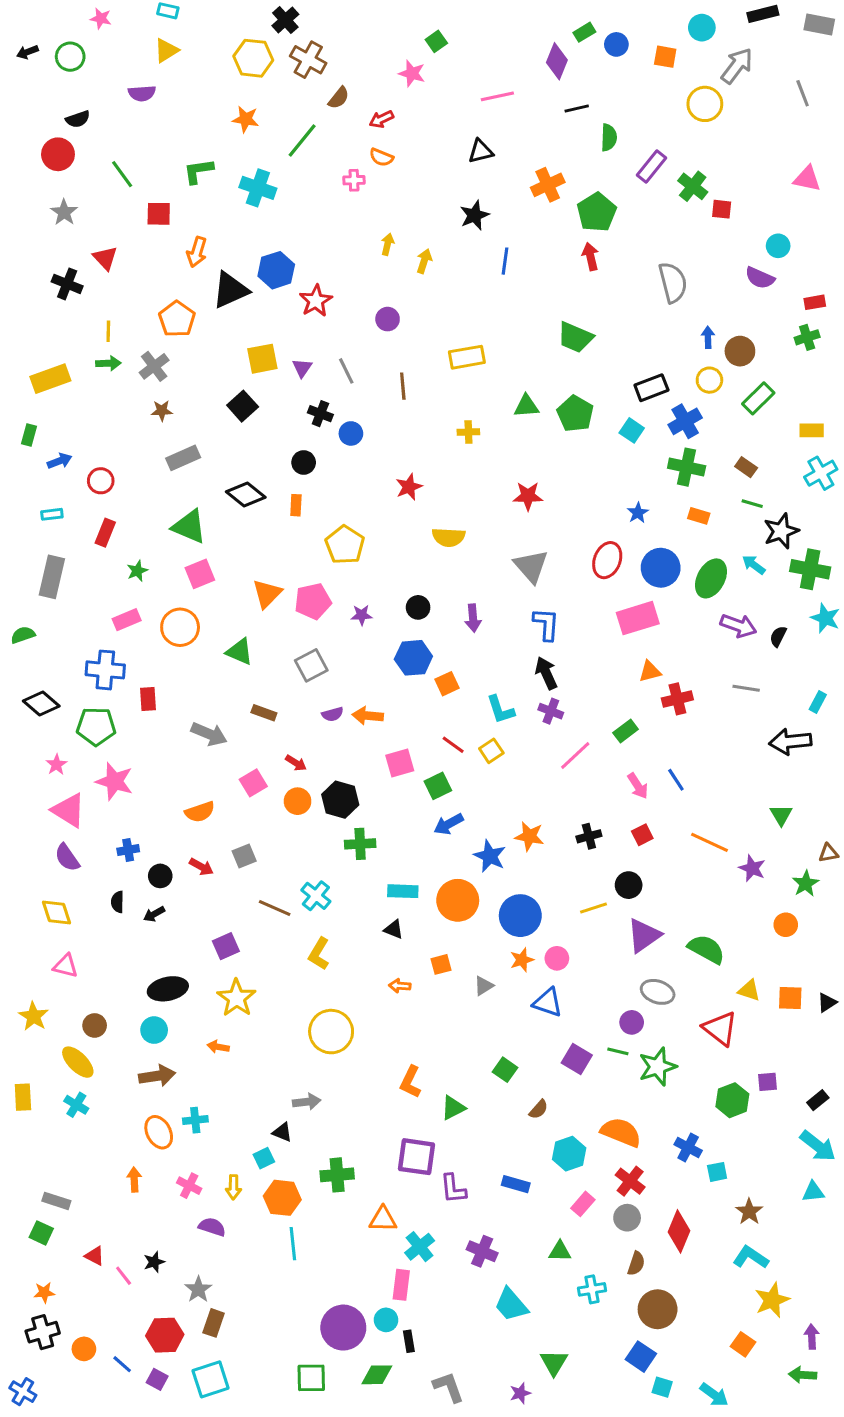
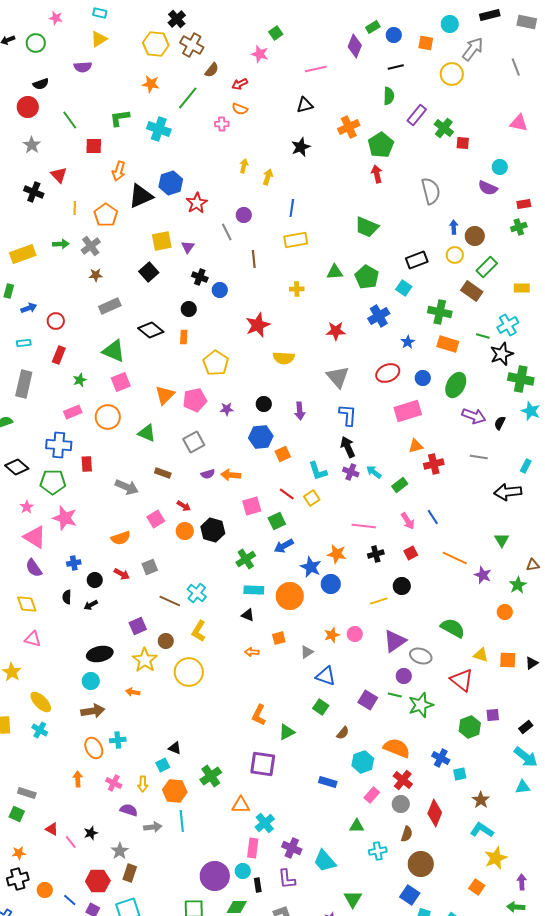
black line: (577, 109) -> (396, 67), moved
blue line: (505, 261) -> (292, 208), moved
yellow line: (108, 331) -> (75, 208), moved
gray line: (346, 371) -> (227, 232), moved
blue cross: (685, 421) -> (379, 316), moved
brown rectangle: (746, 467) -> (472, 291), moved, size x1.5
cyan cross: (821, 473) -> (508, 325), moved
red star: (409, 487) -> (258, 325), size x1.4
orange rectangle: (699, 516) -> (448, 344), size x1.5
red ellipse: (607, 560) -> (388, 373), turned 45
cyan arrow: (754, 565) -> (374, 472), moved
blue circle: (661, 568) -> (423, 378), size x0.6
pink line: (575, 755) -> (364, 526), moved, turned 50
green cross: (360, 844) -> (246, 559), moved, turned -30
blue circle: (520, 916) -> (331, 584), moved, size x0.7
purple triangle: (644, 935) -> (395, 641), moved
blue triangle: (548, 1003) -> (326, 676), moved
brown circle: (95, 1025) -> (166, 641), moved
yellow circle: (331, 1032) -> (189, 672), moved
gray arrow: (307, 1102) -> (153, 827), moved
green cross: (337, 1175) -> (211, 776), turned -30
purple L-shape: (453, 1189) -> (287, 879), moved
purple cross: (482, 1251) -> (292, 848), moved

